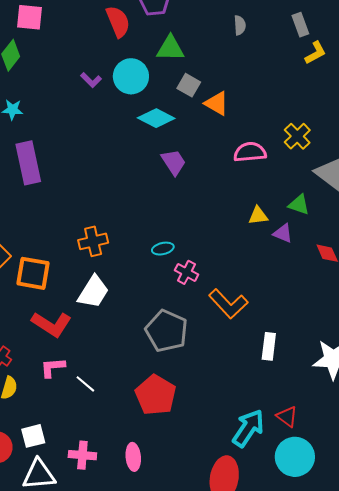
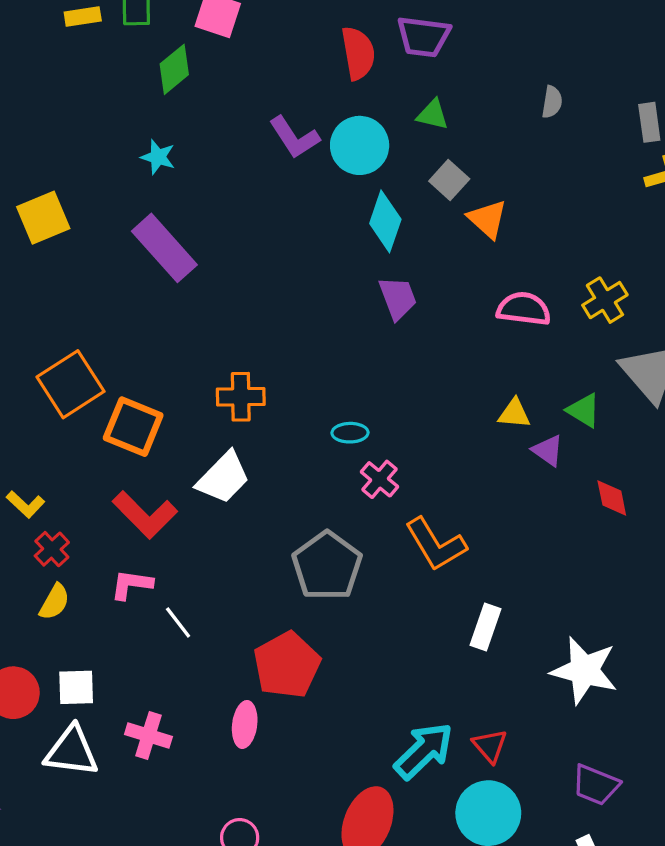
green triangle: (170, 48) -> (433, 115), size x0.7
purple L-shape: (91, 80) -> (294, 137), size x1.5
cyan diamond: (156, 118) -> (385, 221), turned 69
purple rectangle: (28, 163) -> (164, 248), turned -42
pink ellipse: (133, 457) -> (245, 724), moved

